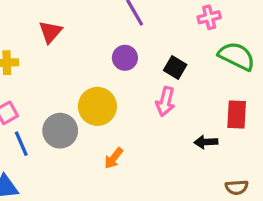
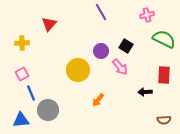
purple circle: (125, 58) -> (101, 51), moved
pink arrow: (165, 102) -> (120, 67), turned -54
gray circle: (60, 131) -> (48, 110), moved
orange arrow: (114, 158) -> (98, 100), moved

